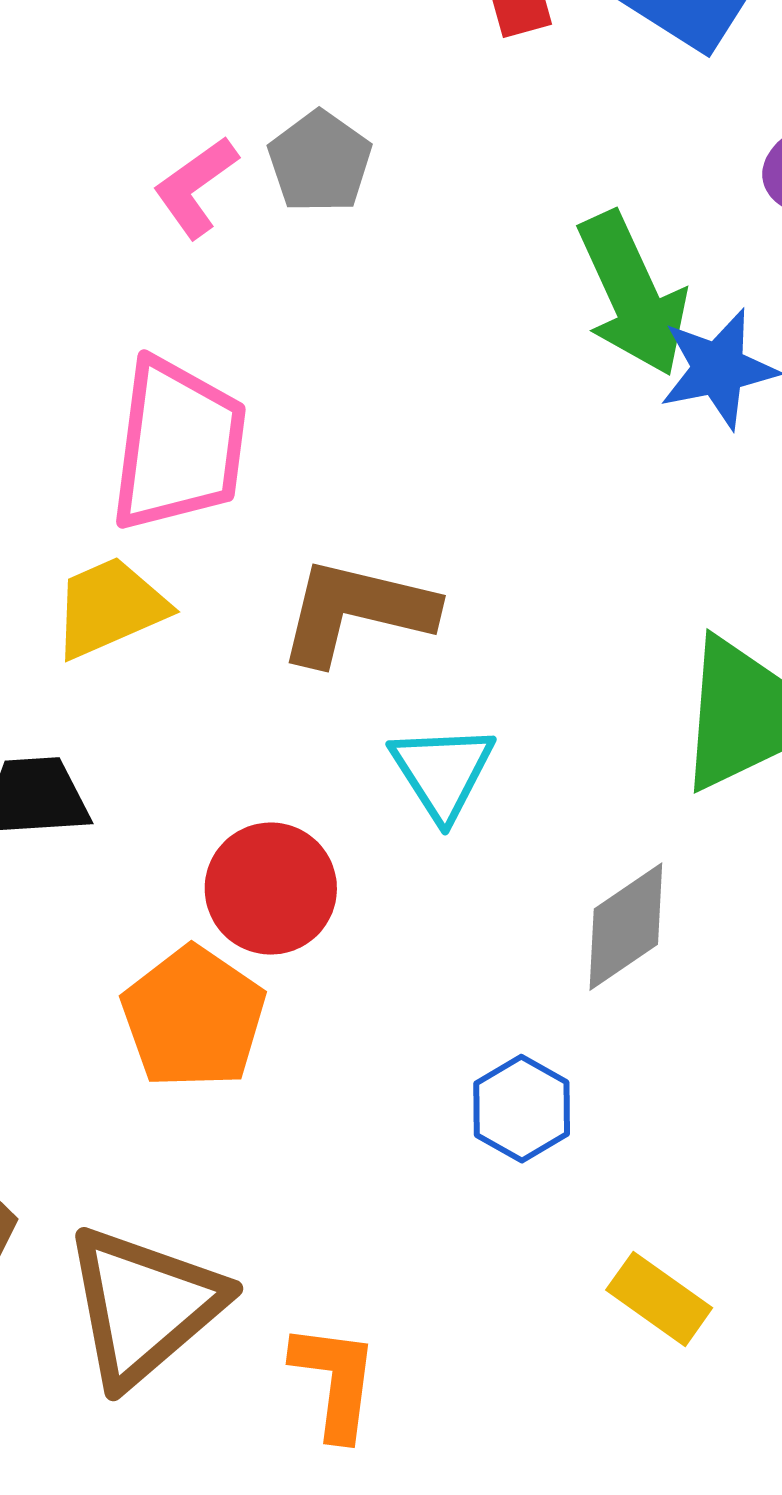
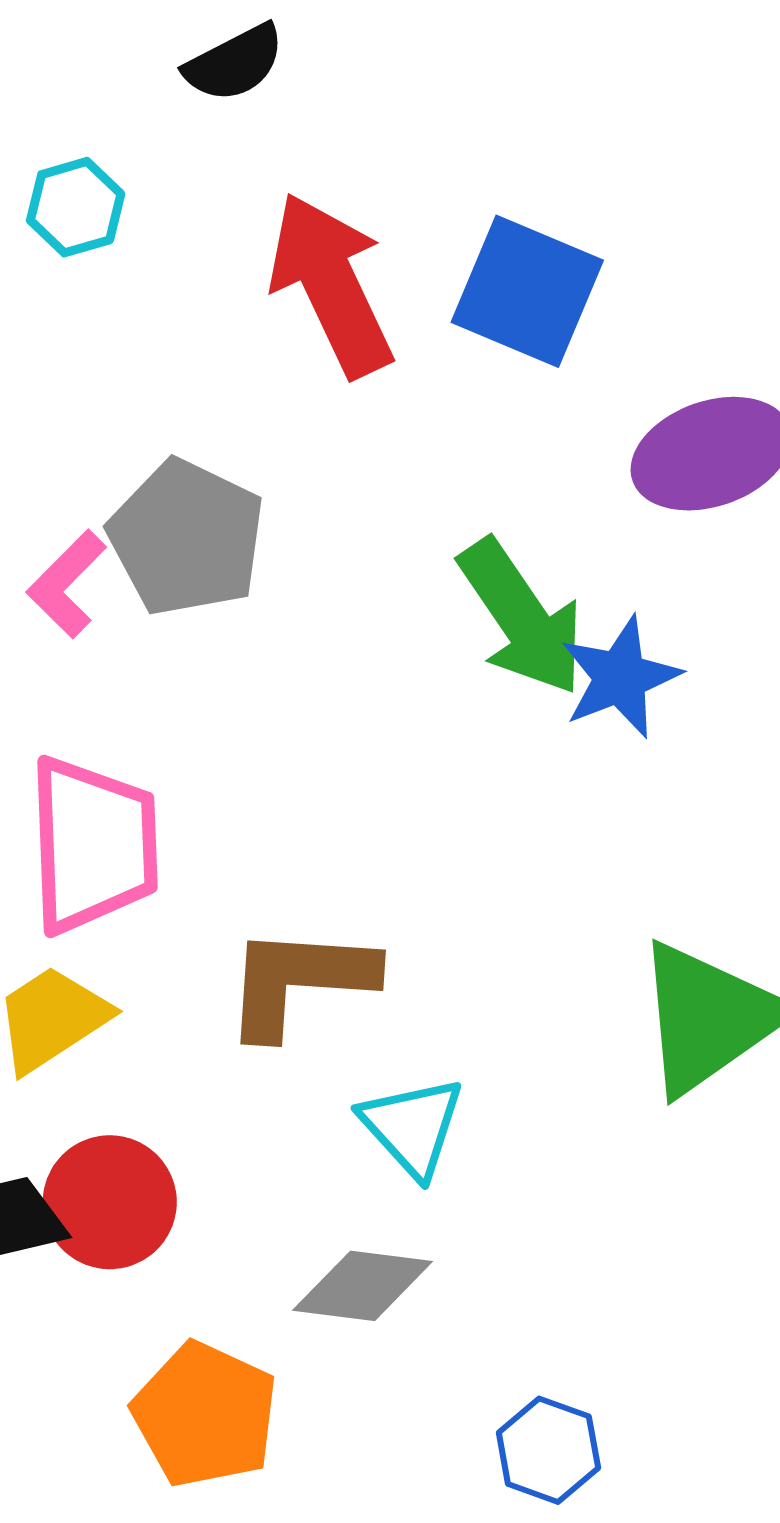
gray pentagon: (320, 162) -> (187, 538), size x1.5
red circle: (271, 889) -> (110, 1202), moved
gray diamond: (626, 927) -> (363, 1286), moved, turned 51

